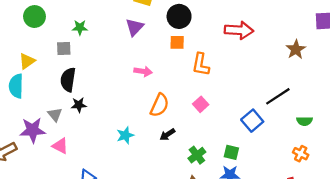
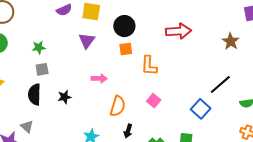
gray square: (64, 48) -> (42, 69), moved
black star: (79, 105) -> (65, 97), moved
black arrow: (167, 135) -> (128, 131), turned -32

